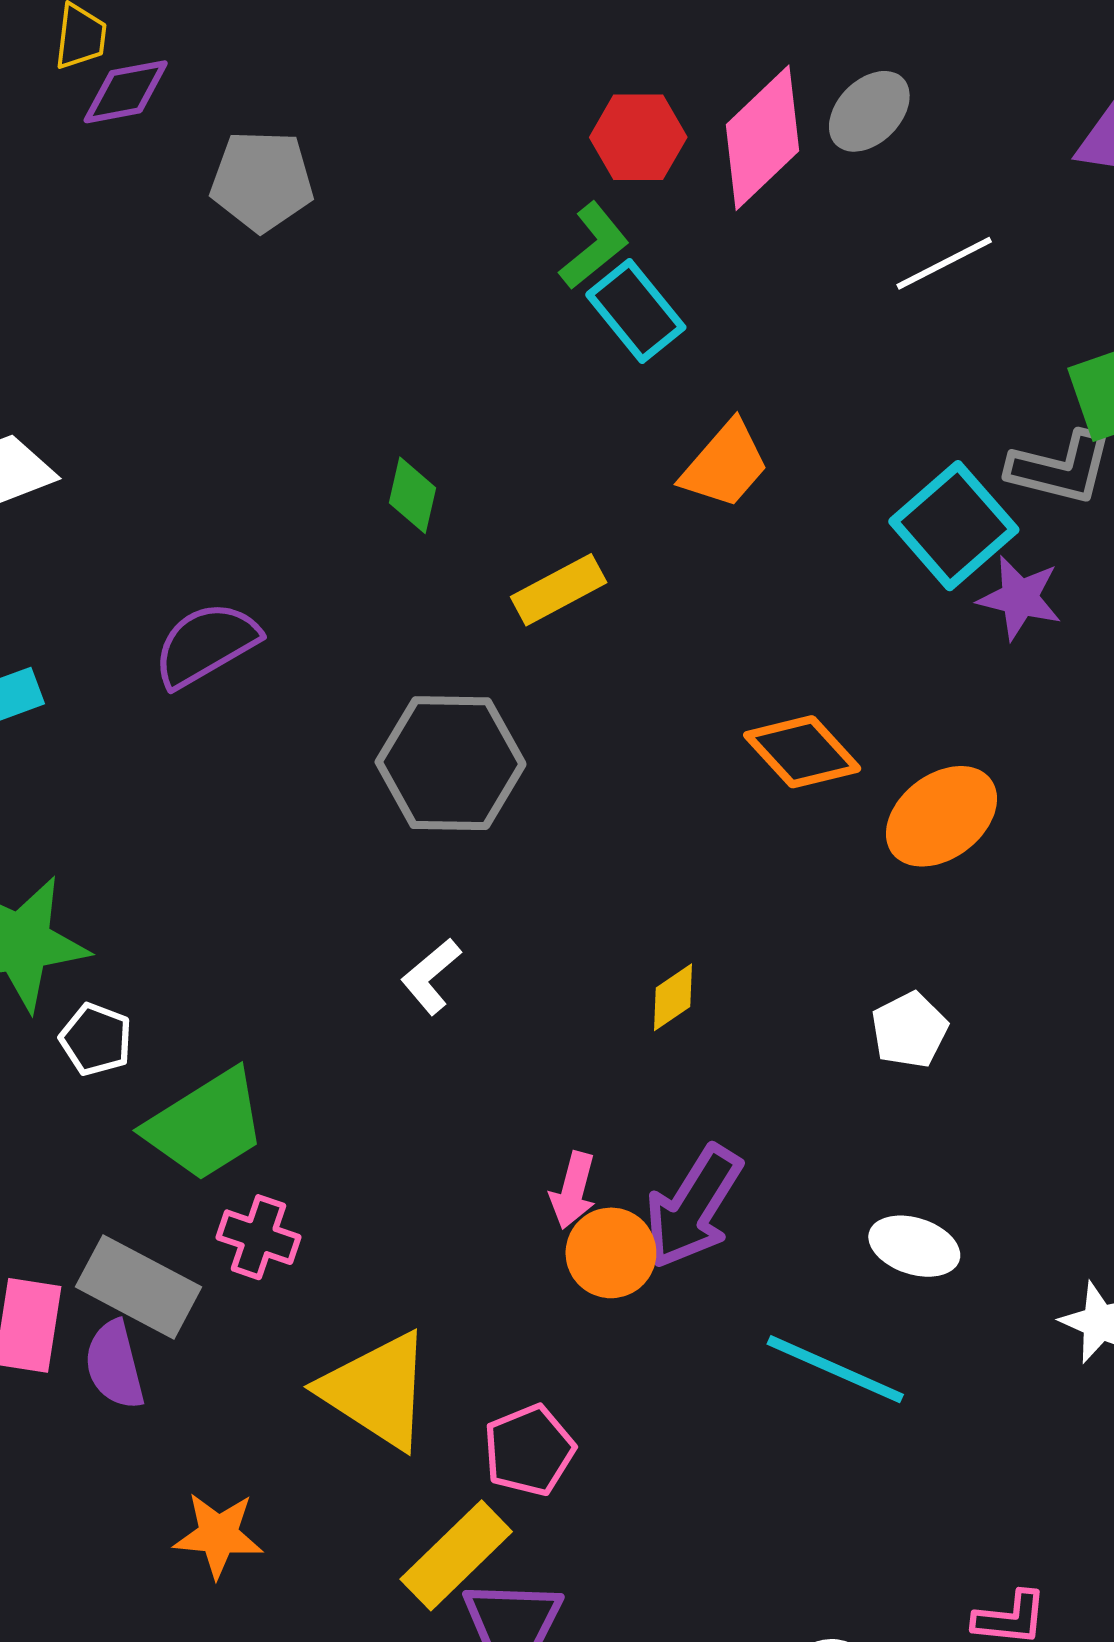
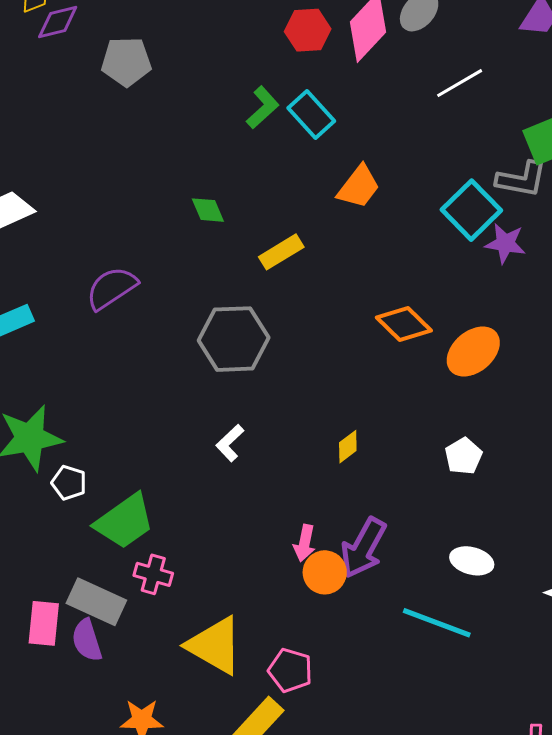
green L-shape: (594, 246) -> (263, 107), moved
green diamond: (413, 495) -> (208, 210), turned -33
pink pentagon: (529, 1450) -> (290, 670), turned -30

